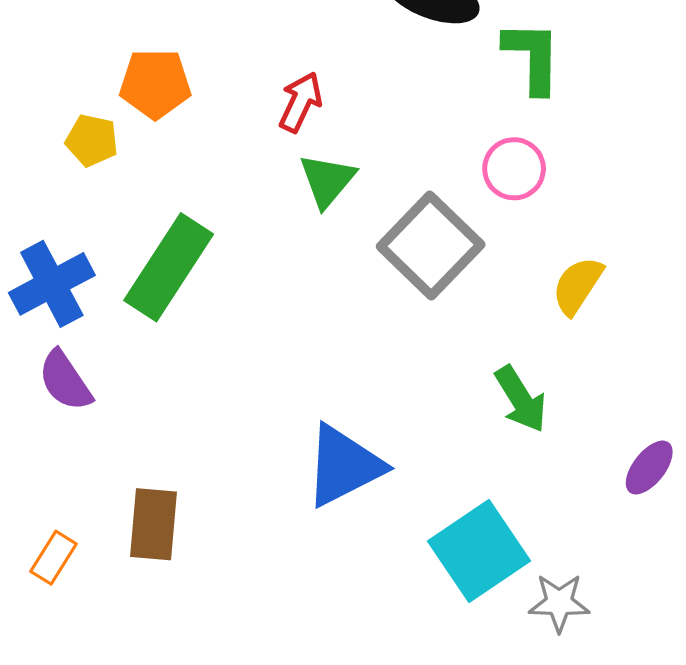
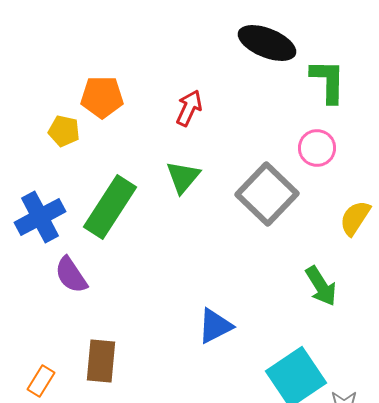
green triangle: (327, 180) -> (183, 177), moved
purple semicircle: (65, 381) -> (71, 275), moved
blue triangle: (344, 466) -> (215, 326), size x0.7

